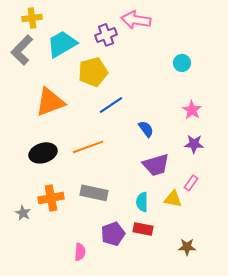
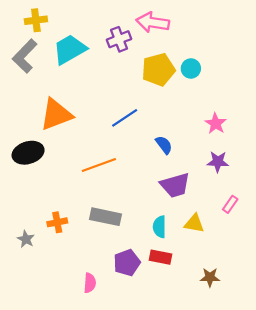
cyan circle: (182, 63) -> (191, 68), moved
yellow pentagon: (93, 72) -> (158, 70), moved
black ellipse: (43, 153) -> (28, 153), moved
pink rectangle: (191, 183) -> (230, 204), moved
orange cross: (51, 198) -> (57, 222), size x0.7

